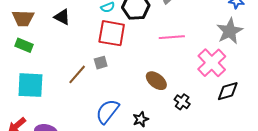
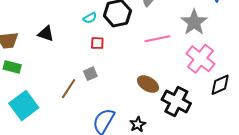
gray star: (230, 31) -> (194, 22), moved
red square: (112, 33) -> (97, 43), size x0.5
cyan square: (30, 85) -> (24, 105), turned -32
black cross: (182, 102) -> (176, 101), size x1.8

